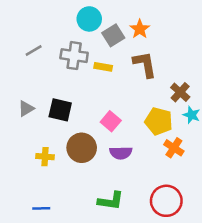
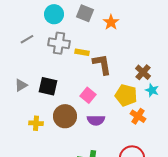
cyan circle: (89, 19) -> (54, 14), moved
gray square: (113, 35) -> (85, 13), moved, turned -36
brown L-shape: (145, 64) -> (102, 64), moved

